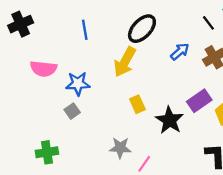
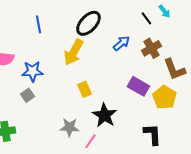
purple rectangle: (199, 101) -> (138, 86), turned 65
black star: (169, 120) -> (104, 115), moved

